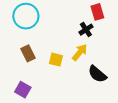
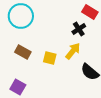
red rectangle: (97, 12) -> (90, 12), turned -42
brown rectangle: (28, 53) -> (23, 52), turned -35

